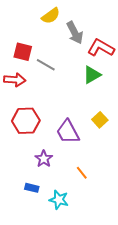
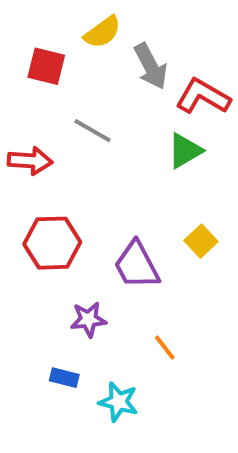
red square: (23, 52) -> (46, 66), moved
purple star: (44, 159) -> (88, 319), turned 30

